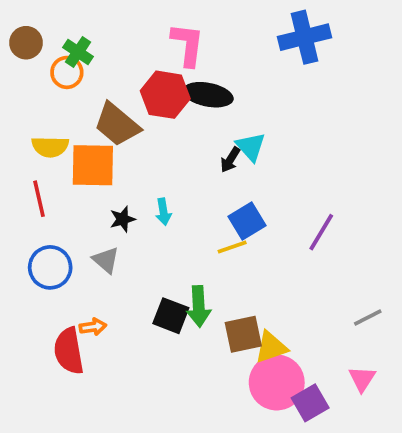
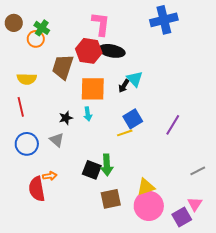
brown trapezoid: (117, 124) -> (63, 67), turned 68
orange square: (93, 165) -> (93, 89), moved
brown square: (243, 334) -> (111, 199), moved
purple square: (310, 403) -> (182, 217), moved

